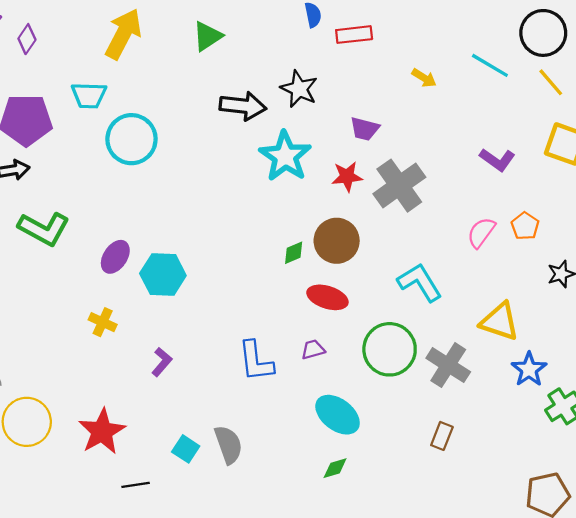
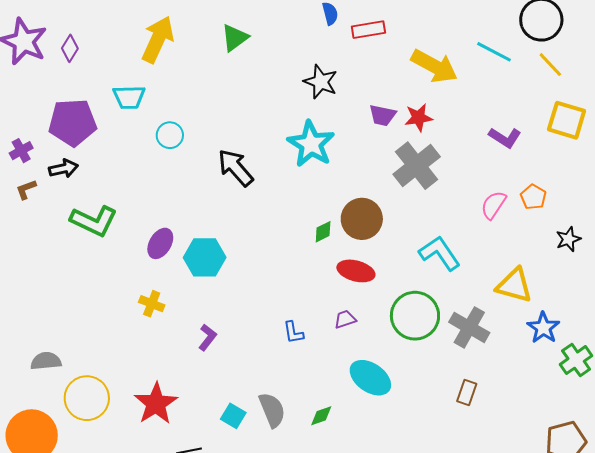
yellow arrow: (424, 78) -> (434, 66), size x2.0
black arrow: (243, 106) -> (236, 168), moved, turned -135
cyan circle: (131, 139) -> (170, 135), size x0.6
red star: (347, 177) -> (418, 118), moved
blue L-shape: (256, 361) -> (293, 332), size x0.6
green diamond: (335, 468) -> (321, 416), moved

